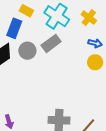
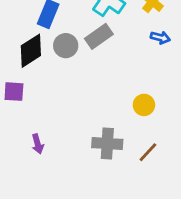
yellow circle: (95, 62) -> (144, 105), moved

